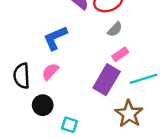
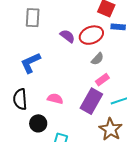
blue L-shape: (55, 38) -> (31, 63), moved
pink semicircle: (50, 72) -> (55, 99), moved, turned 63

